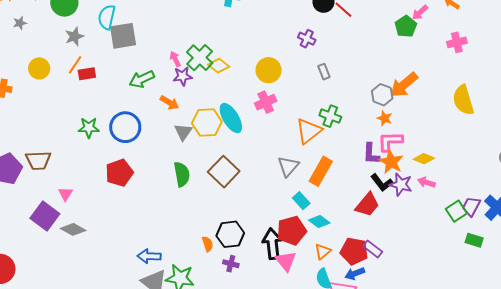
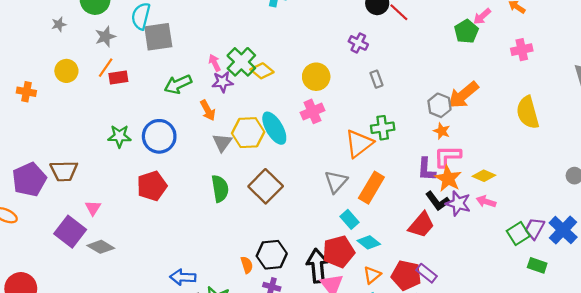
gray star: (20, 23) -> (59, 24), moved
orange arrow: (169, 103) -> (208, 110), turned 30
green cross: (330, 116) -> (383, 128), turned -30

